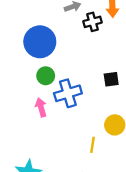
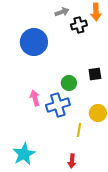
green circle: (46, 76) -> (69, 83), moved
blue cross: (68, 93) -> (58, 105), moved

